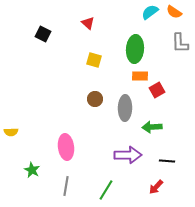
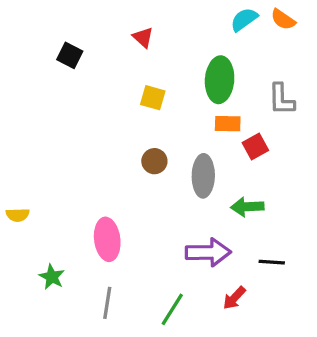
gray L-shape: (180, 43) -> (281, 99), moved
red arrow: (156, 187) -> (234, 298), moved

